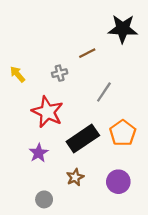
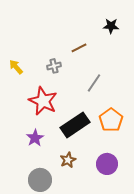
black star: (123, 29) -> (111, 26), size x0.6
gray circle: (44, 199) -> (40, 180), size x1.5

